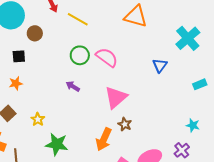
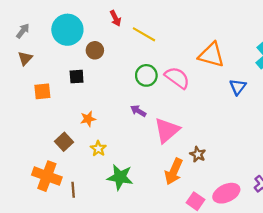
orange triangle: (136, 16) -> (211, 55), moved
orange star: (16, 83) -> (88, 119), moved
pink triangle: (116, 97) -> (167, 130), moved

